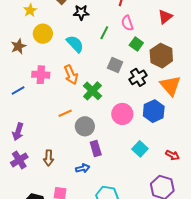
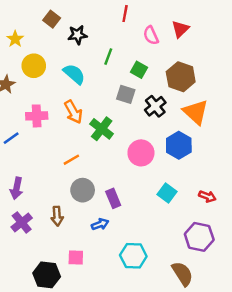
pink semicircle: (127, 23) -> (151, 35), moved
green square: (136, 44) -> (139, 70), moved
gray circle: (85, 126) -> (83, 190), moved

